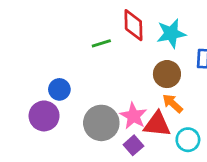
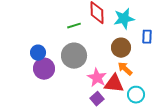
blue circle: (59, 89) -> (38, 53), moved
purple circle: (44, 116) -> (44, 69), moved
gray circle: (101, 123) -> (74, 56), moved

